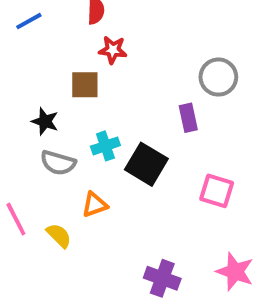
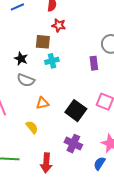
cyan cross: (105, 146) -> (52, 61), moved
black square: (146, 164) -> (76, 111), moved
yellow semicircle: (59, 235) -> (32, 127), moved

